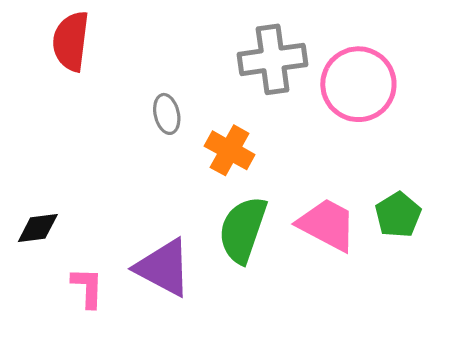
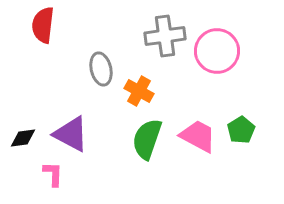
gray ellipse: (167, 114) -> (101, 69), size x1.4
purple triangle: (163, 268) -> (71, 134), moved

